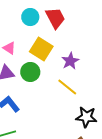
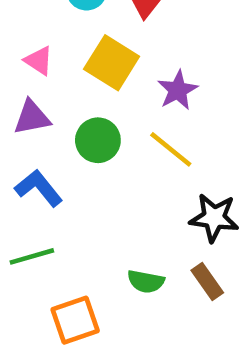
green circle: (30, 72) -> (98, 140), moved

